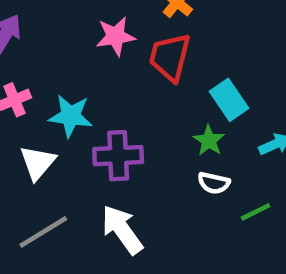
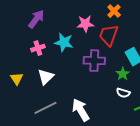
cyan star: (71, 116) -> (64, 42), moved
purple cross: (118, 156) -> (94, 61), moved

